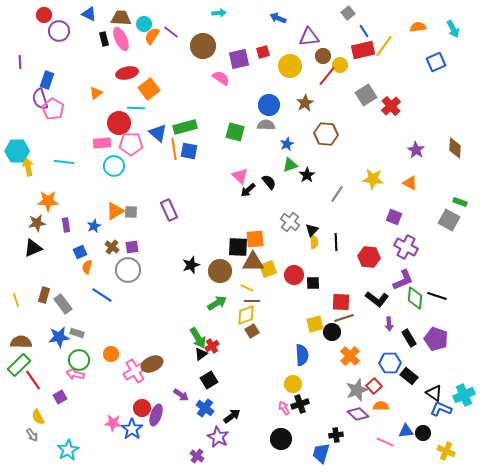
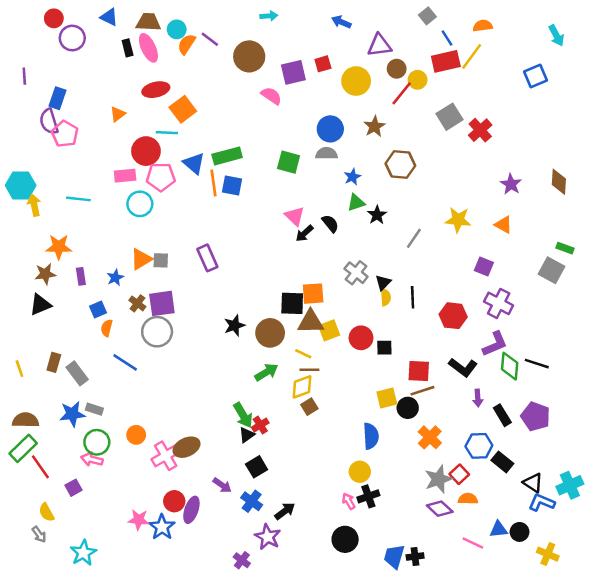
orange semicircle: (418, 27) -> (483, 26), moved
purple square: (132, 247) -> (162, 303), size x1.6
black cross: (336, 435) -> (415, 557), moved

